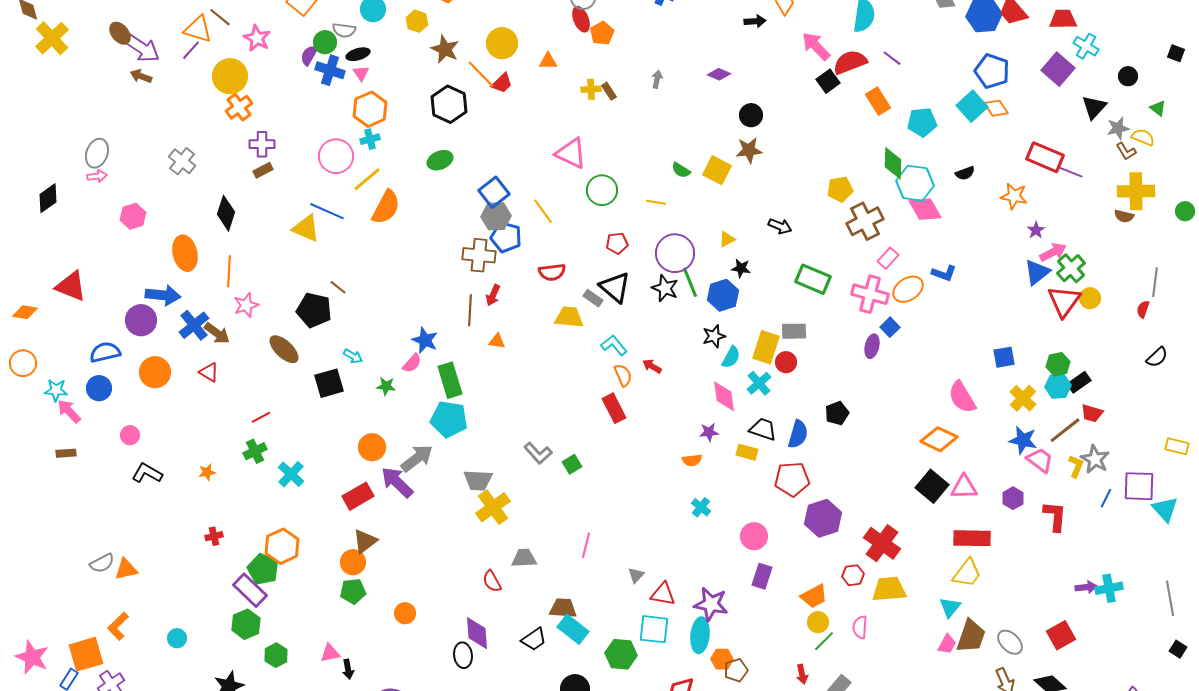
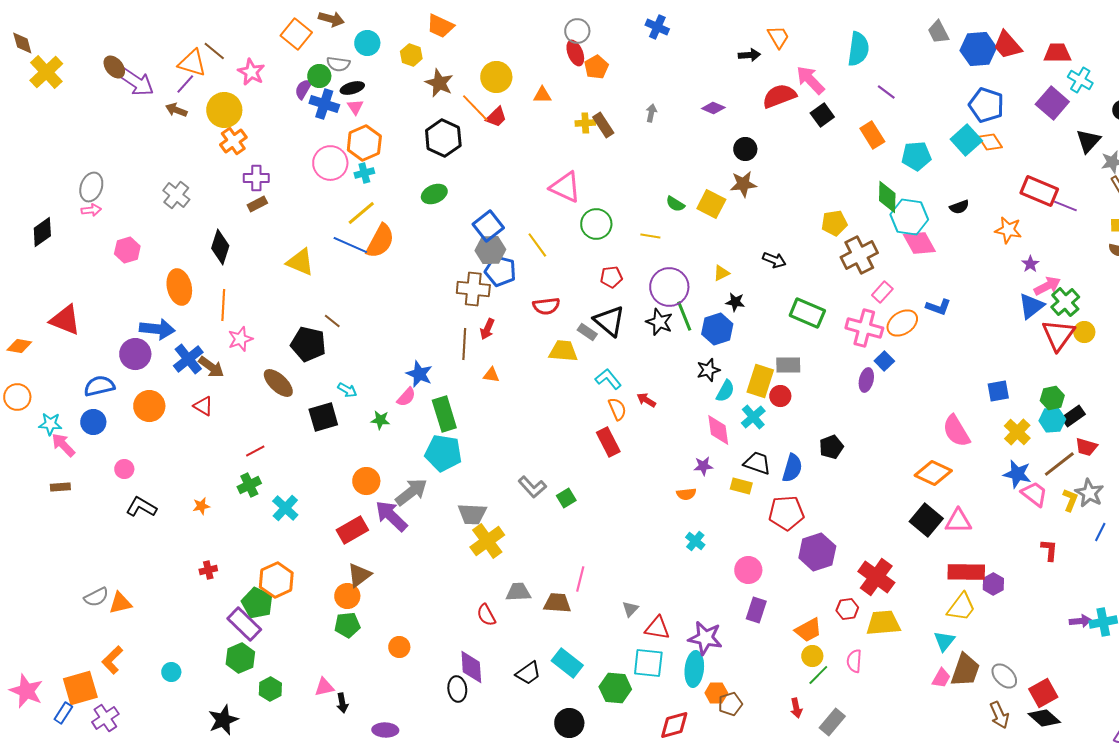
red semicircle: (850, 62) -> (779, 96), moved
brown arrow: (141, 76) -> (176, 110), moved
brown rectangle: (609, 91) -> (603, 125), size x1.4
pink circle: (336, 156) -> (330, 163), moved
blue line: (327, 211) -> (350, 245), moved
purple hexagon: (1013, 498) -> (993, 584), moved
red L-shape: (1055, 516) -> (1049, 550), size x0.7
brown trapezoid: (563, 608) -> (557, 603), moved
red square: (1061, 635) -> (1043, 693), moved

